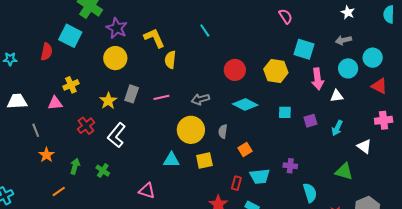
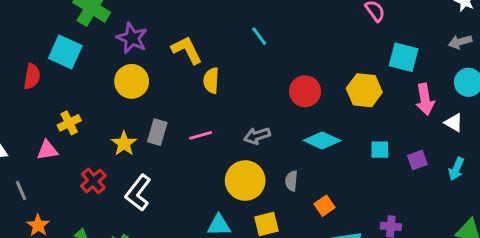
white triangle: (337, 96) -> (454, 123), turned 40

